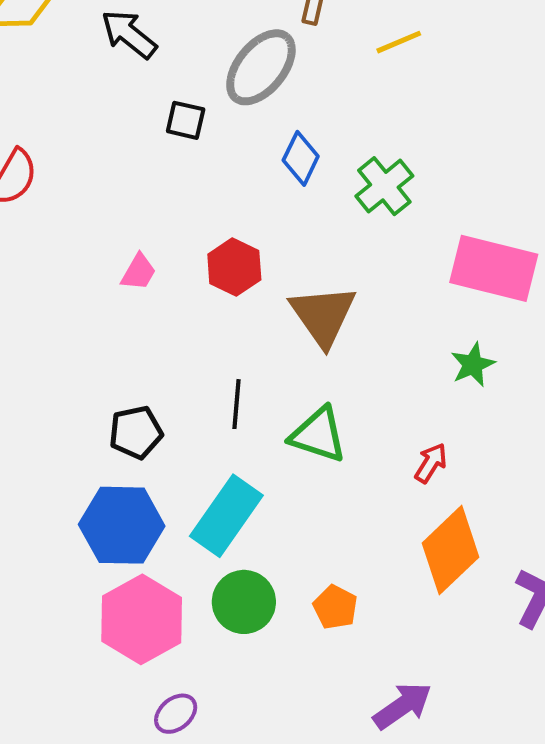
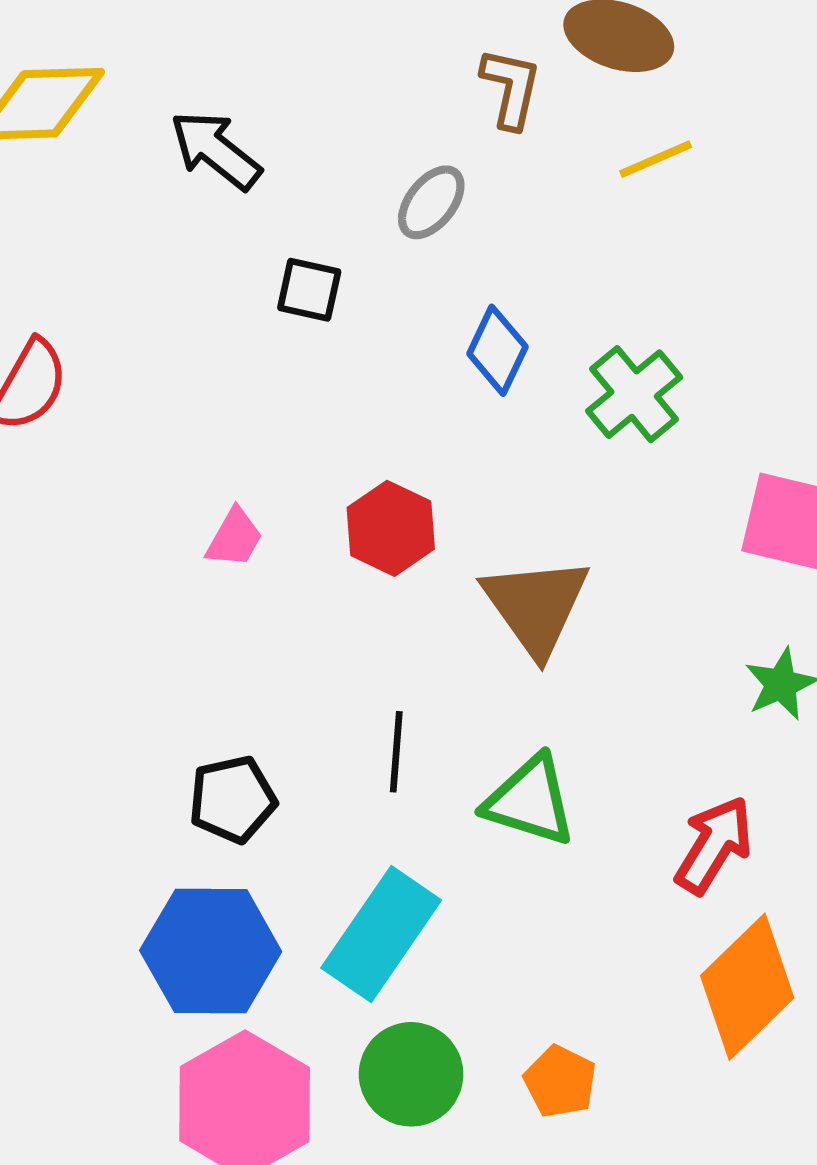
gray ellipse: (261, 67) -> (431, 202), size x0.6
red arrow: (431, 463) -> (714, 845), size x1.5

